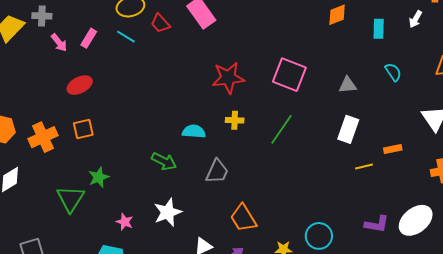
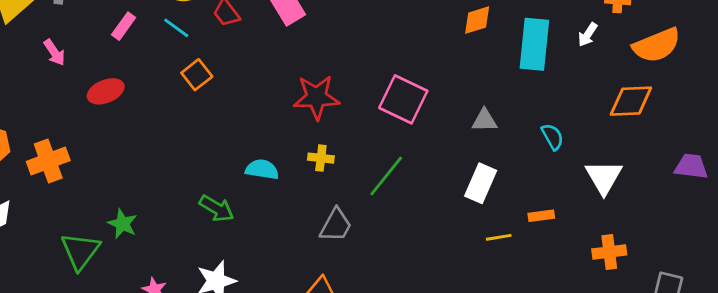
cyan rectangle: (379, 29) -> (534, 44), size x1.8
pink arrow: (59, 43) -> (54, 52), moved
cyan semicircle: (393, 72) -> (553, 137), moved
orange square: (83, 129) -> (197, 75), moved, turned -30
gray trapezoid: (217, 171) -> (336, 225), moved
green star: (99, 177) -> (122, 224), turned -30

